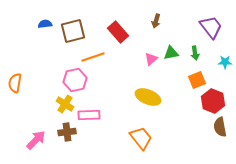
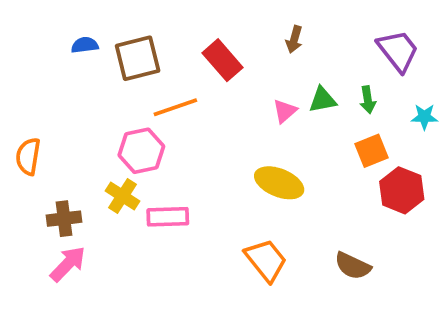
brown semicircle: (220, 127) -> (353, 266), moved, turned -54
brown cross: (67, 132) -> (64, 219), moved

